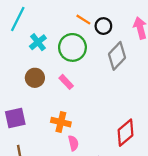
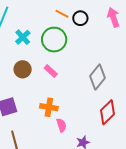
gray diamond: (117, 56) -> (97, 77), moved

